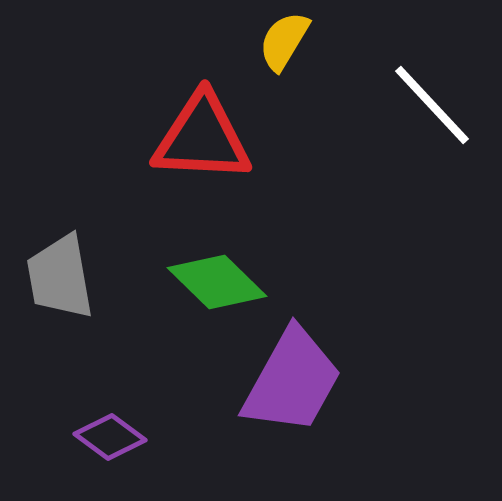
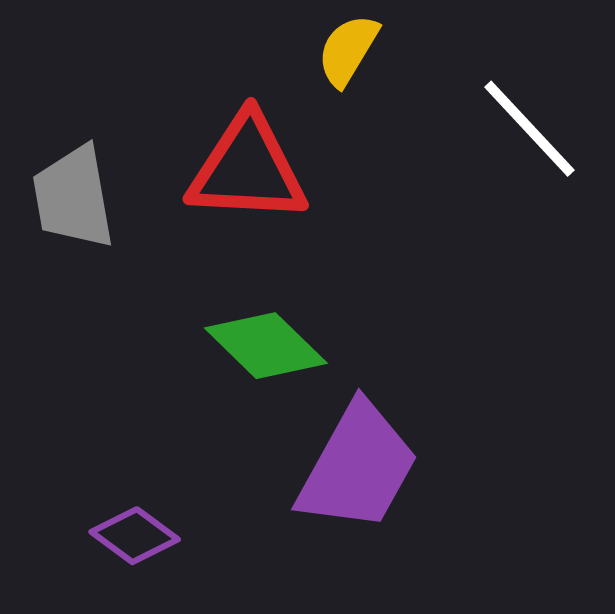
gray trapezoid: (60, 277) -> (73, 197), moved

